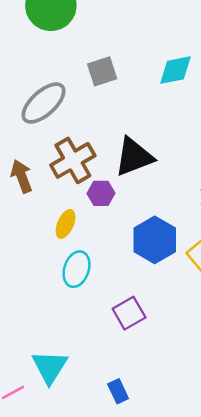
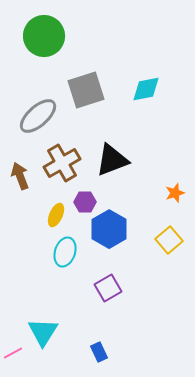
gray square: (102, 71) -> (86, 90), size x1.5
purple hexagon: (101, 193) -> (85, 202), moved
blue hexagon: (155, 240) -> (109, 229), moved

